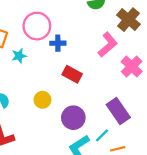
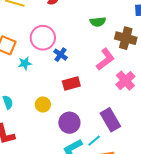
brown cross: (128, 20) -> (126, 38), turned -30
blue cross: (58, 43) -> (61, 55), turned 32
red rectangle: (72, 74) -> (71, 84), turned -48

